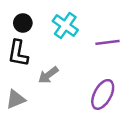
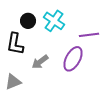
black circle: (23, 23) -> (28, 21), moved
purple ellipse: (103, 94) -> (73, 59), moved

